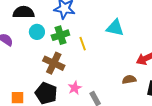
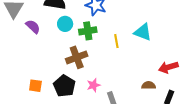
yellow line: (83, 44) -> (116, 41), moved
brown cross: (54, 63) -> (77, 57), turned 35

